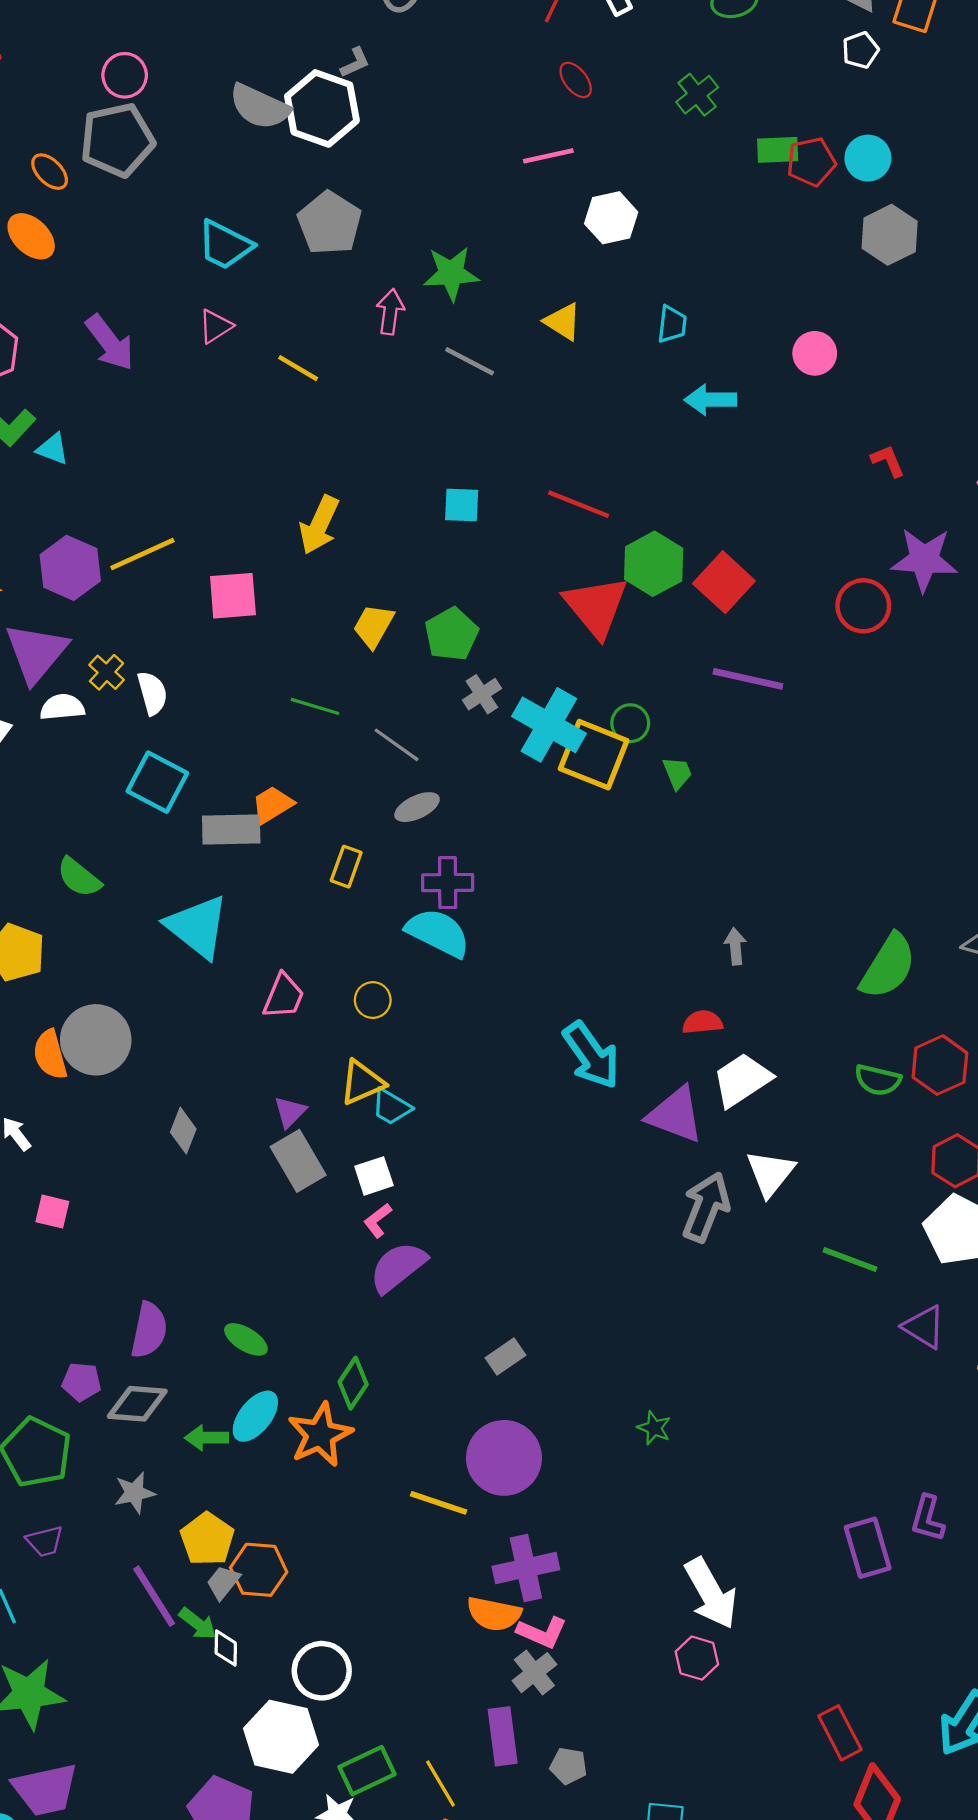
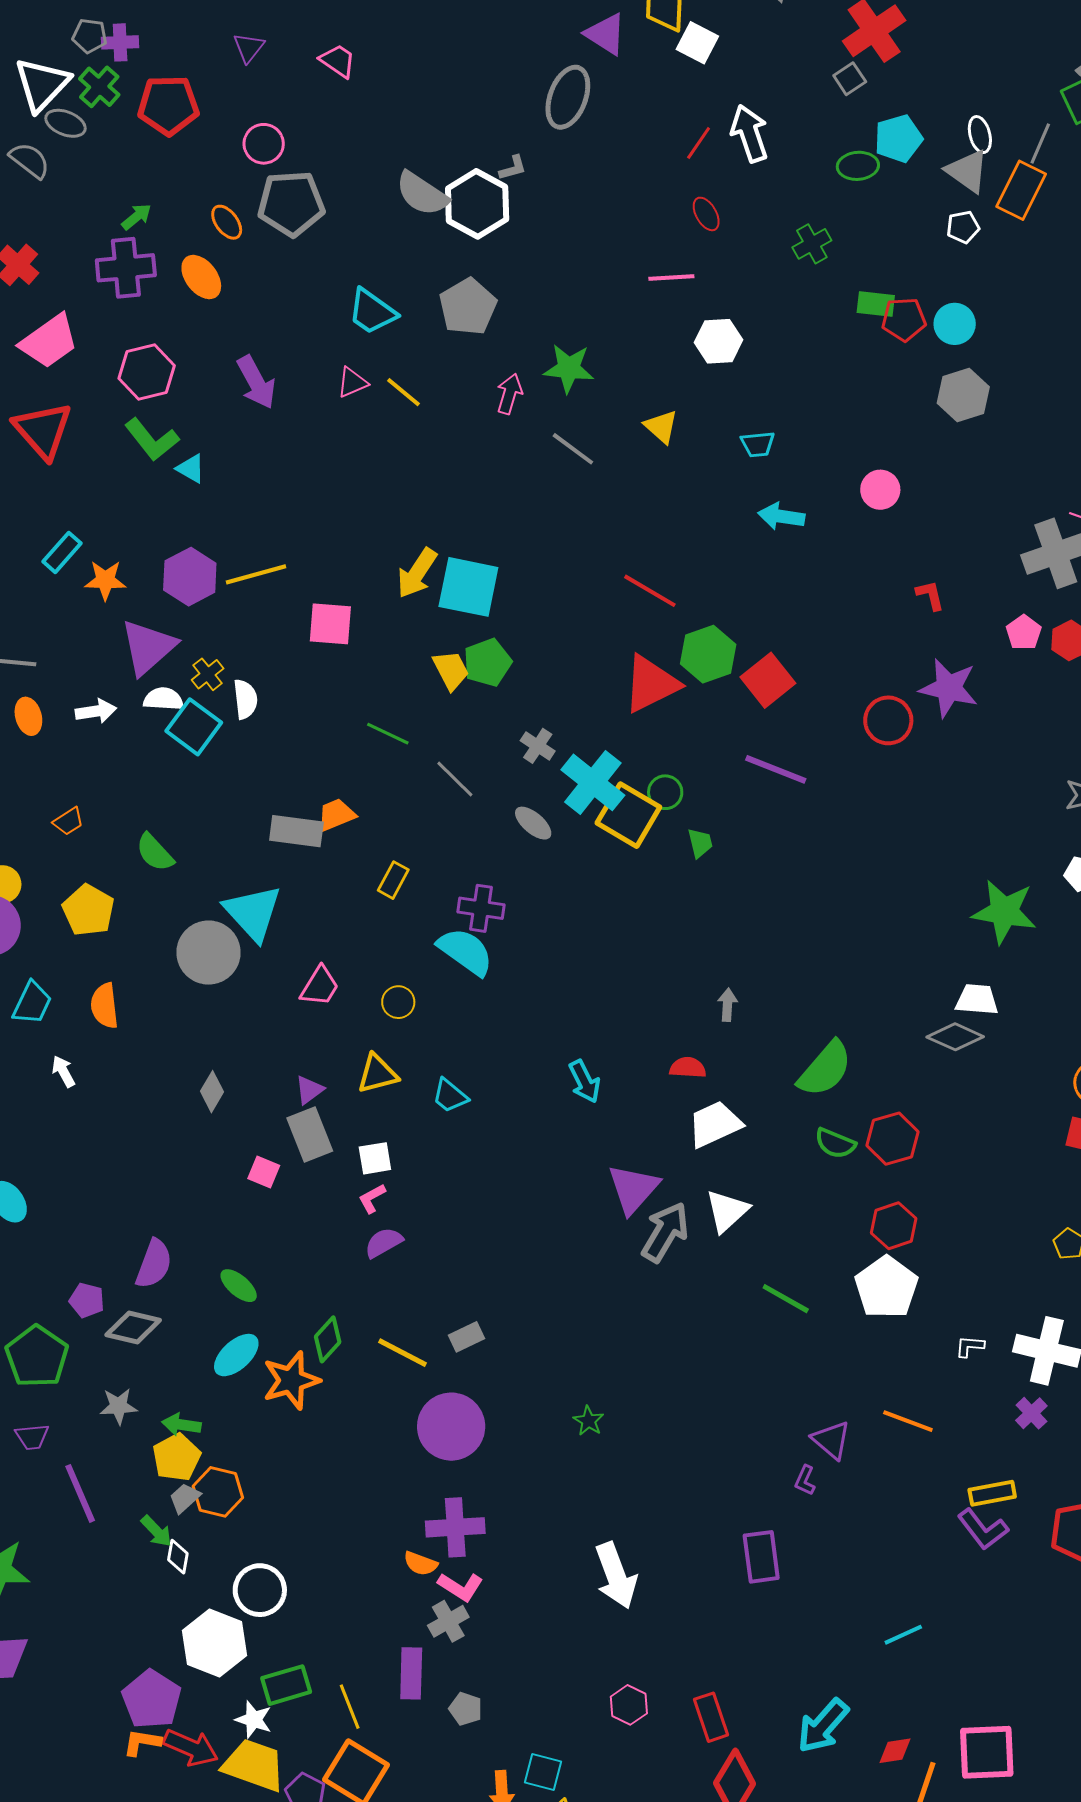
pink circle: (125, 75) -> (264, 144), moved
cyan trapezoid: (672, 324) -> (758, 444), turned 69
yellow line: (298, 368) -> (403, 392), moved
cyan square: (462, 505) -> (468, 587), moved, size x1.8
red triangle: (596, 607) -> (651, 684), turned 34
yellow trapezoid: (373, 626) -> (451, 670), turned 114
green pentagon: (451, 634) -> (487, 663), moved
gray cross: (482, 694) -> (538, 746), turned -32
cyan square: (157, 782) -> (194, 727), moved
gray ellipse: (417, 807) -> (533, 823), moved, turned 57
green semicircle: (888, 966) -> (825, 1069), moved
gray circle: (96, 1040) -> (209, 953), moved
cyan arrow: (591, 1055) -> (585, 1082), size x0.7
cyan trapezoid: (391, 1107) -> (450, 1096), moved
purple triangle: (675, 1115) -> (633, 1189), moved, turned 42
pink square: (52, 1212) -> (264, 1172), moved
purple semicircle: (398, 1267) -> (384, 1243), size x0.7
purple triangle: (924, 1327) -> (831, 1440), moved
green arrow: (207, 1438) -> (181, 1425), moved
yellow line: (439, 1503) -> (402, 1353), moved
purple L-shape: (928, 1518) -> (805, 1480), moved, size x0.7
purple line: (154, 1596) -> (80, 1493), moved
orange semicircle: (494, 1614) -> (421, 1564), size x0.7
pink hexagon: (697, 1658) -> (629, 1705), moved

